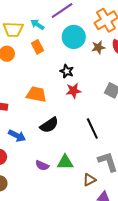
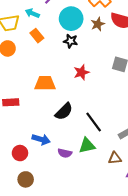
black star: (67, 71) -> (71, 41), moved
black line: (92, 128) -> (94, 122), moved
blue arrow: (17, 136) -> (41, 139), moved
brown triangle: (89, 180) -> (115, 158), turned 32

